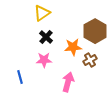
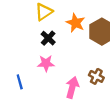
orange star: (73, 47) -> (76, 23), moved, turned 30
brown cross: (90, 60) -> (96, 76), moved, turned -32

